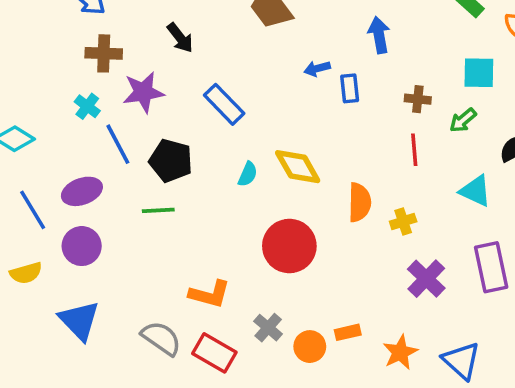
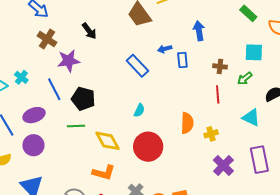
brown cross: (104, 53) -> (47, 39), turned 30
blue rectangle: (224, 104) -> (137, 66), moved
cyan cross: (87, 106) -> (21, 77), moved
yellow diamond: (298, 167) -> (108, 141), moved
cyan semicircle: (248, 174) -> (139, 110), moved

